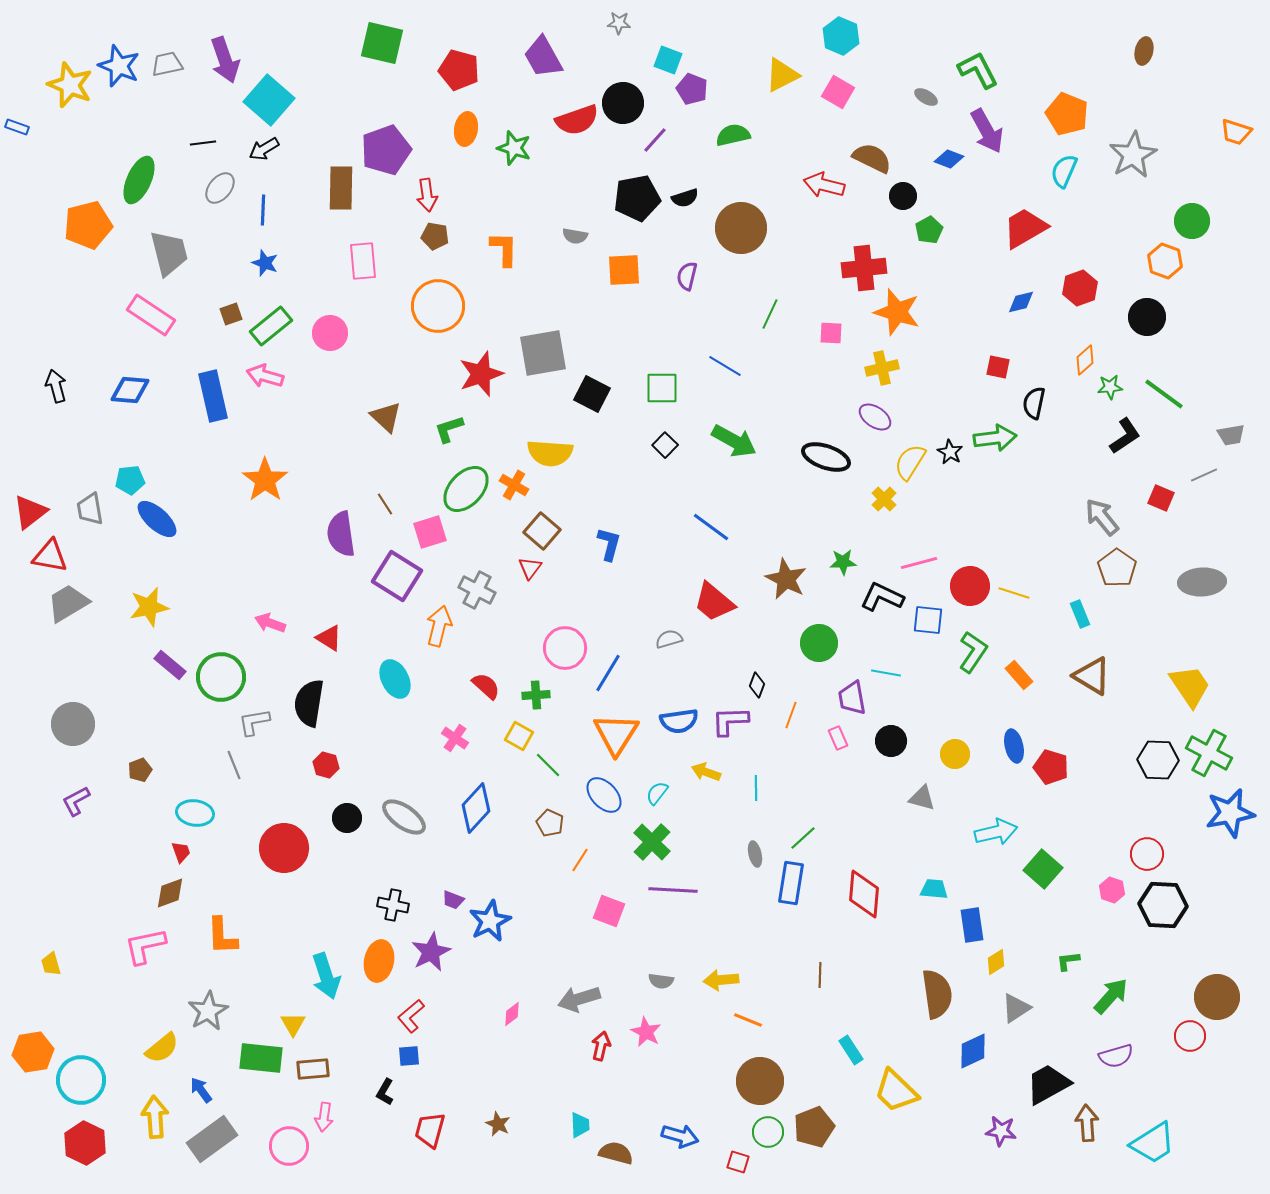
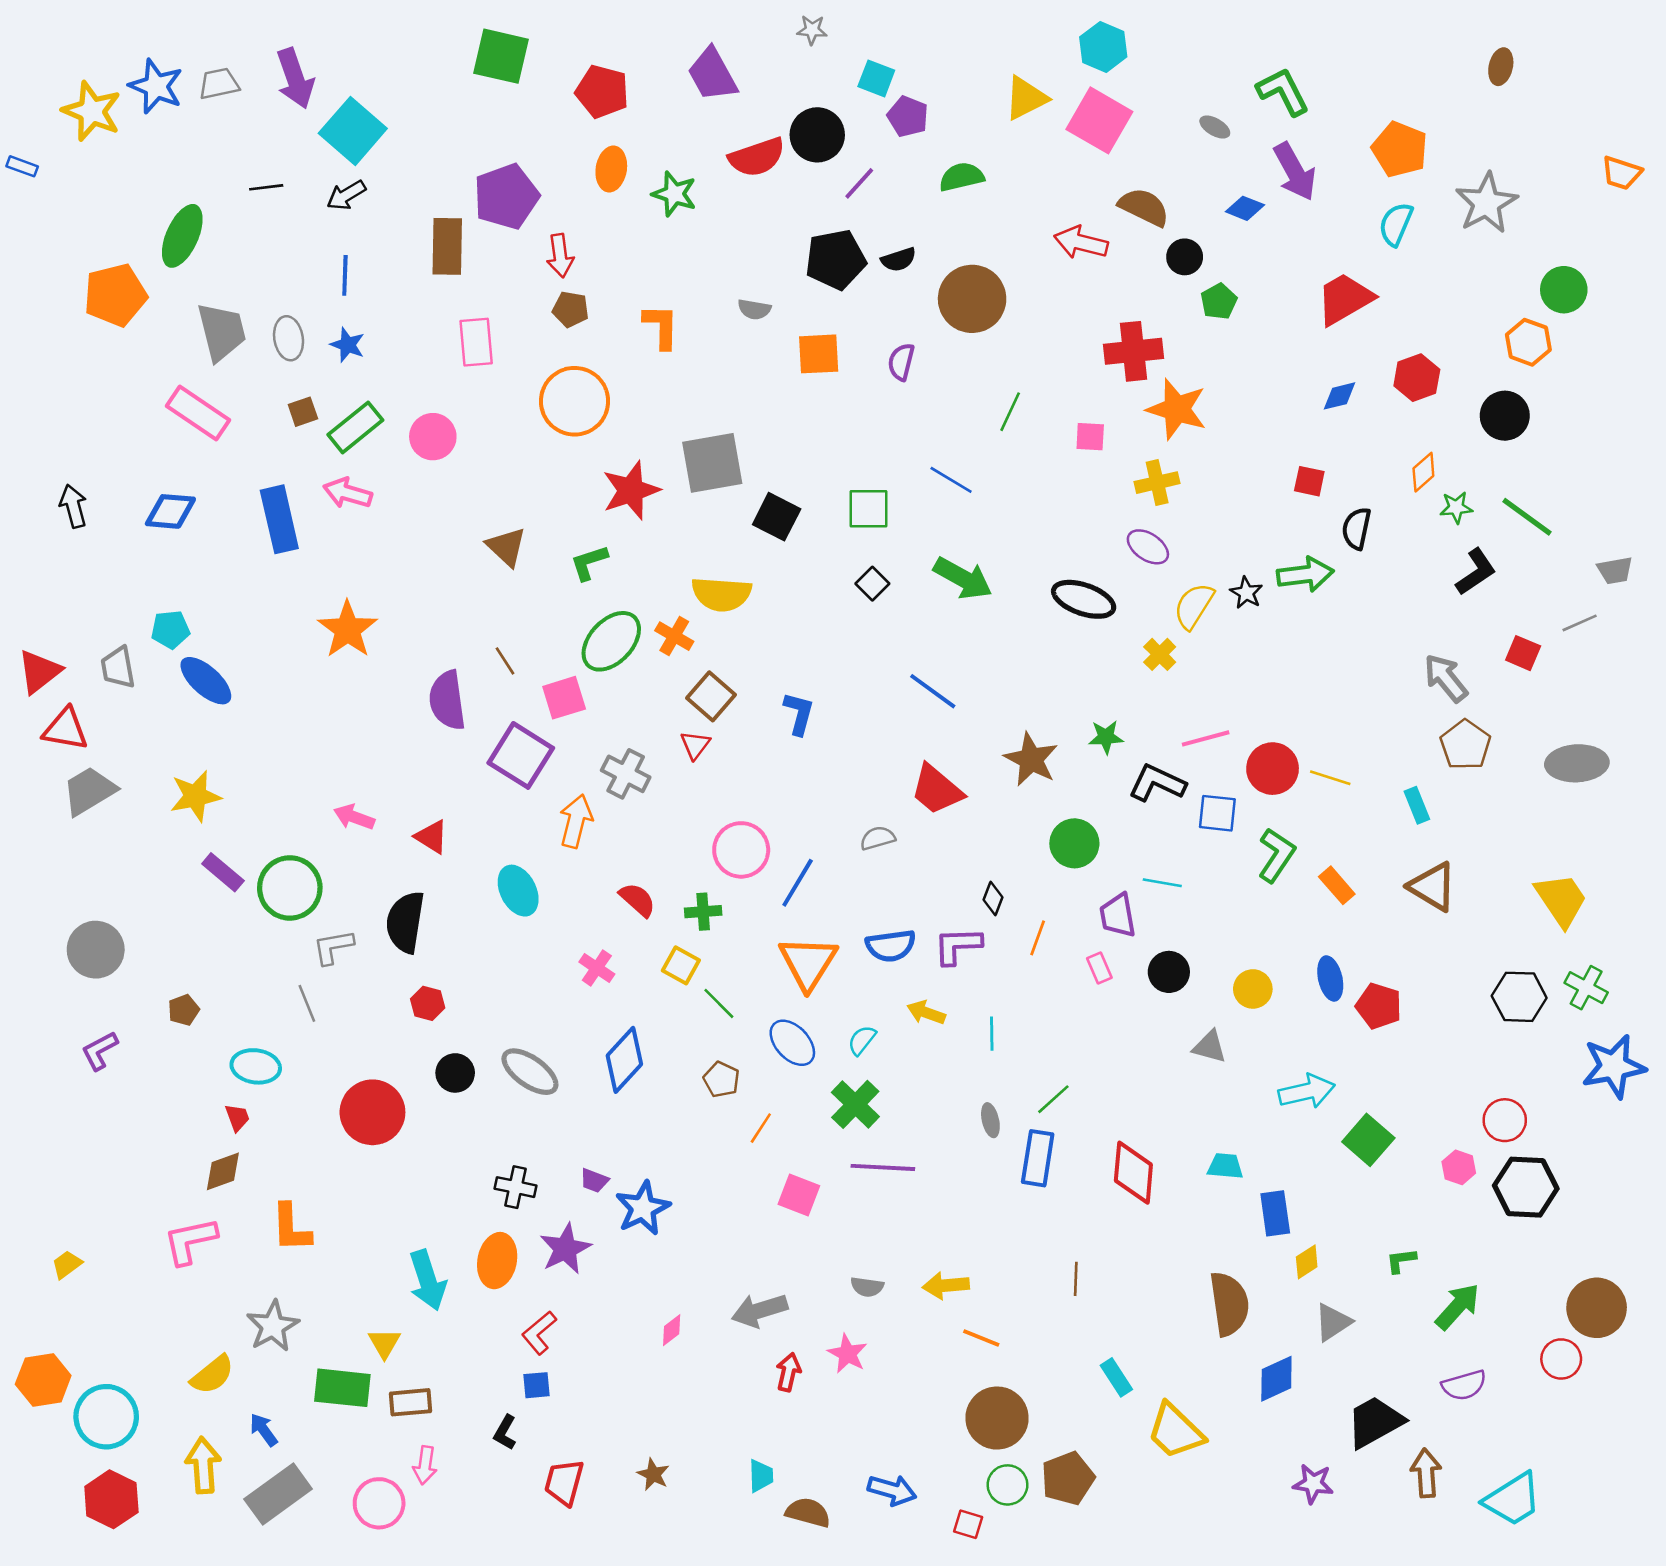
pink square: (838, 92) -> (1099, 120), size x1.5
gray ellipse: (220, 188) -> (289, 338), moved, turned -48
green cross: (1209, 753) -> (1586, 988), size x0.7
yellow trapezoid: (51, 964) -> (67, 1265), turned 70

